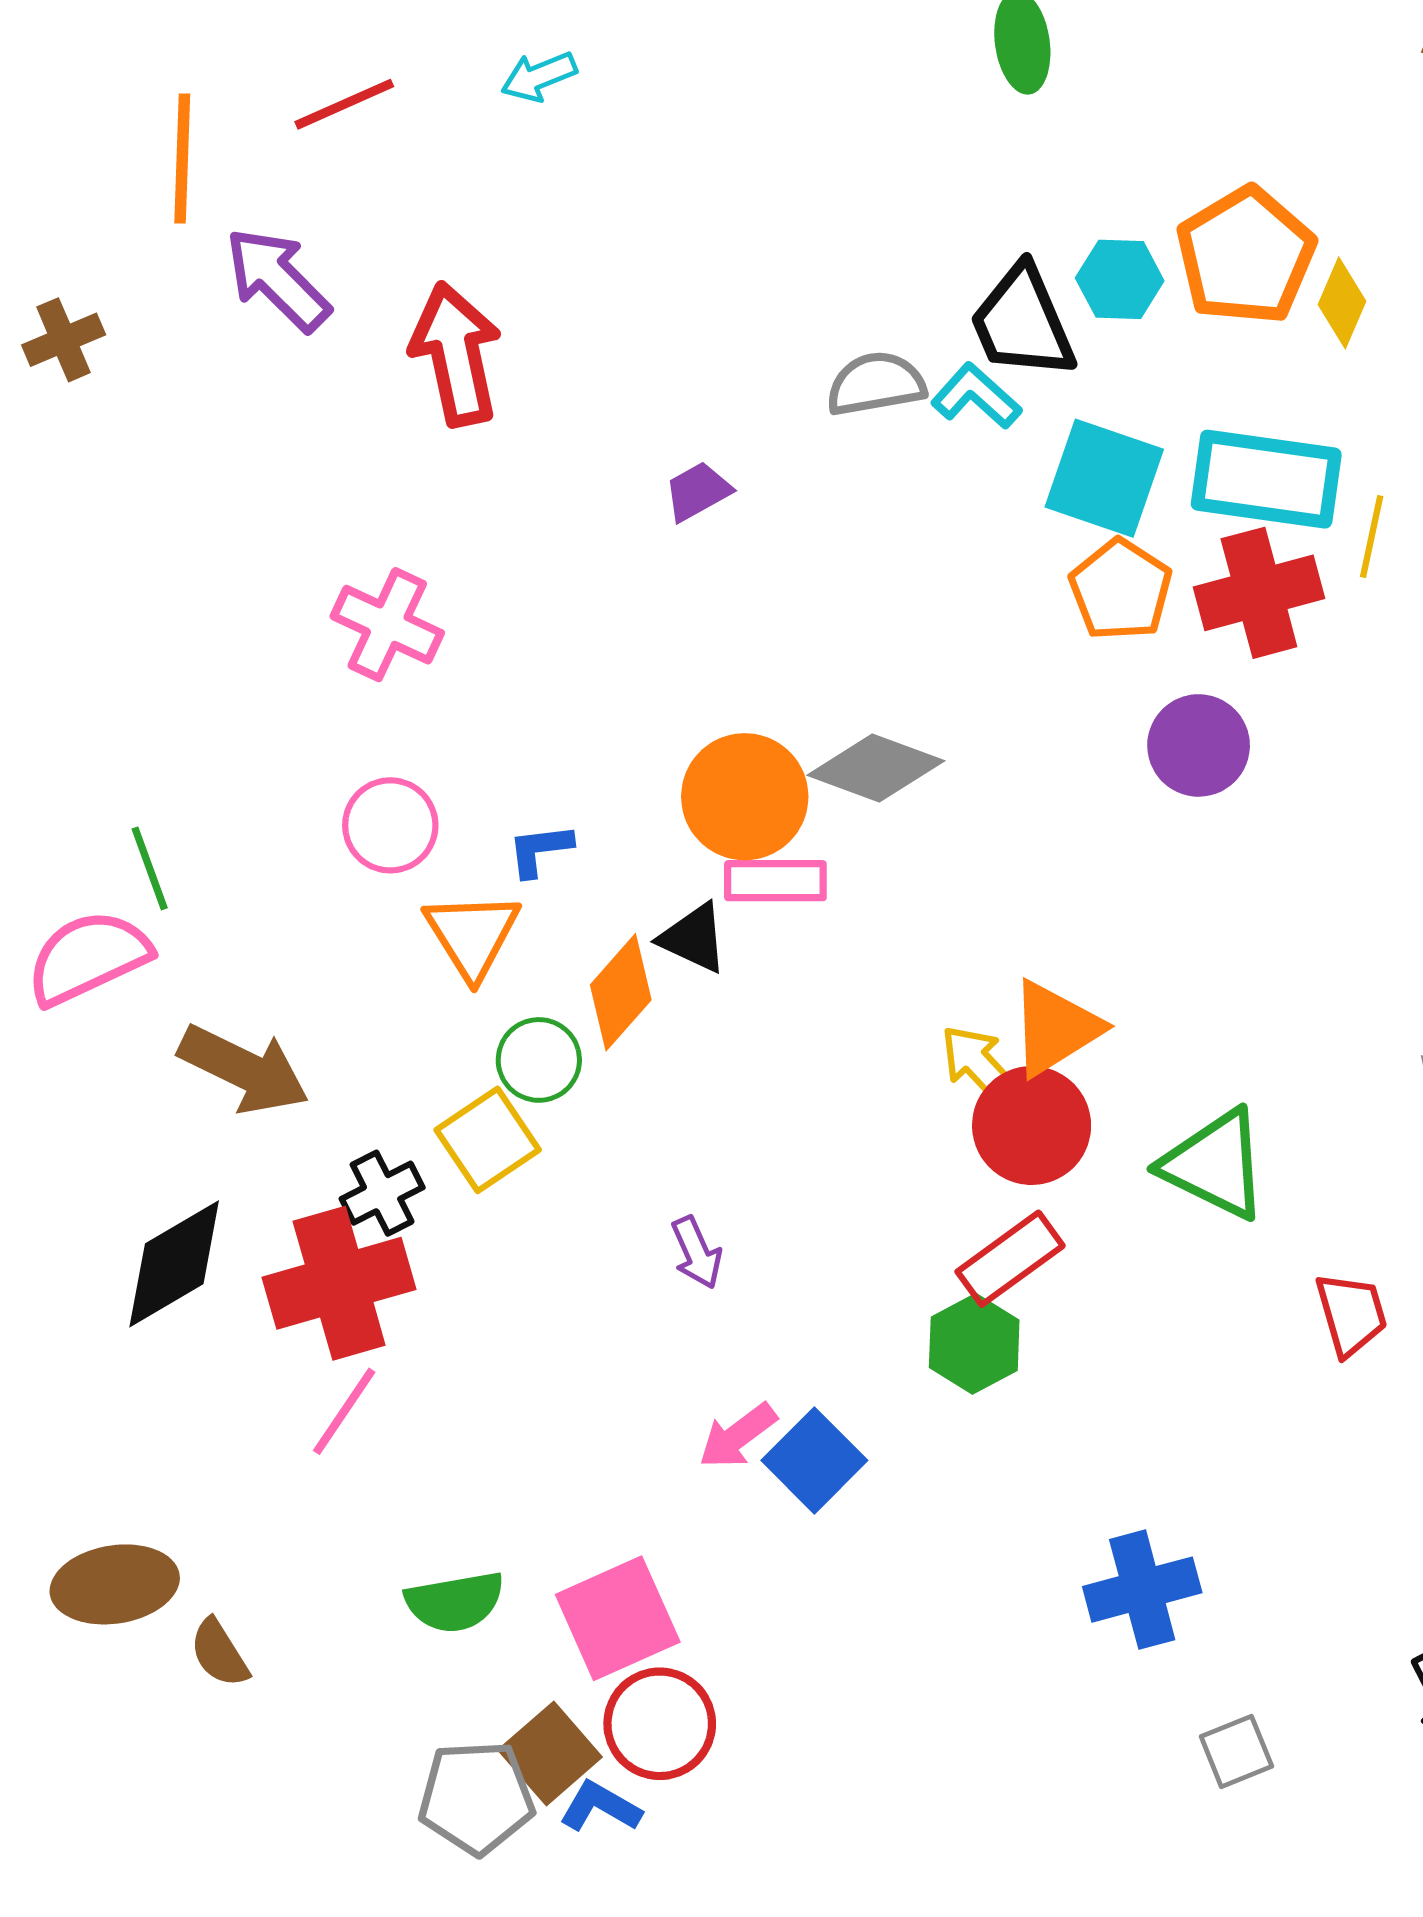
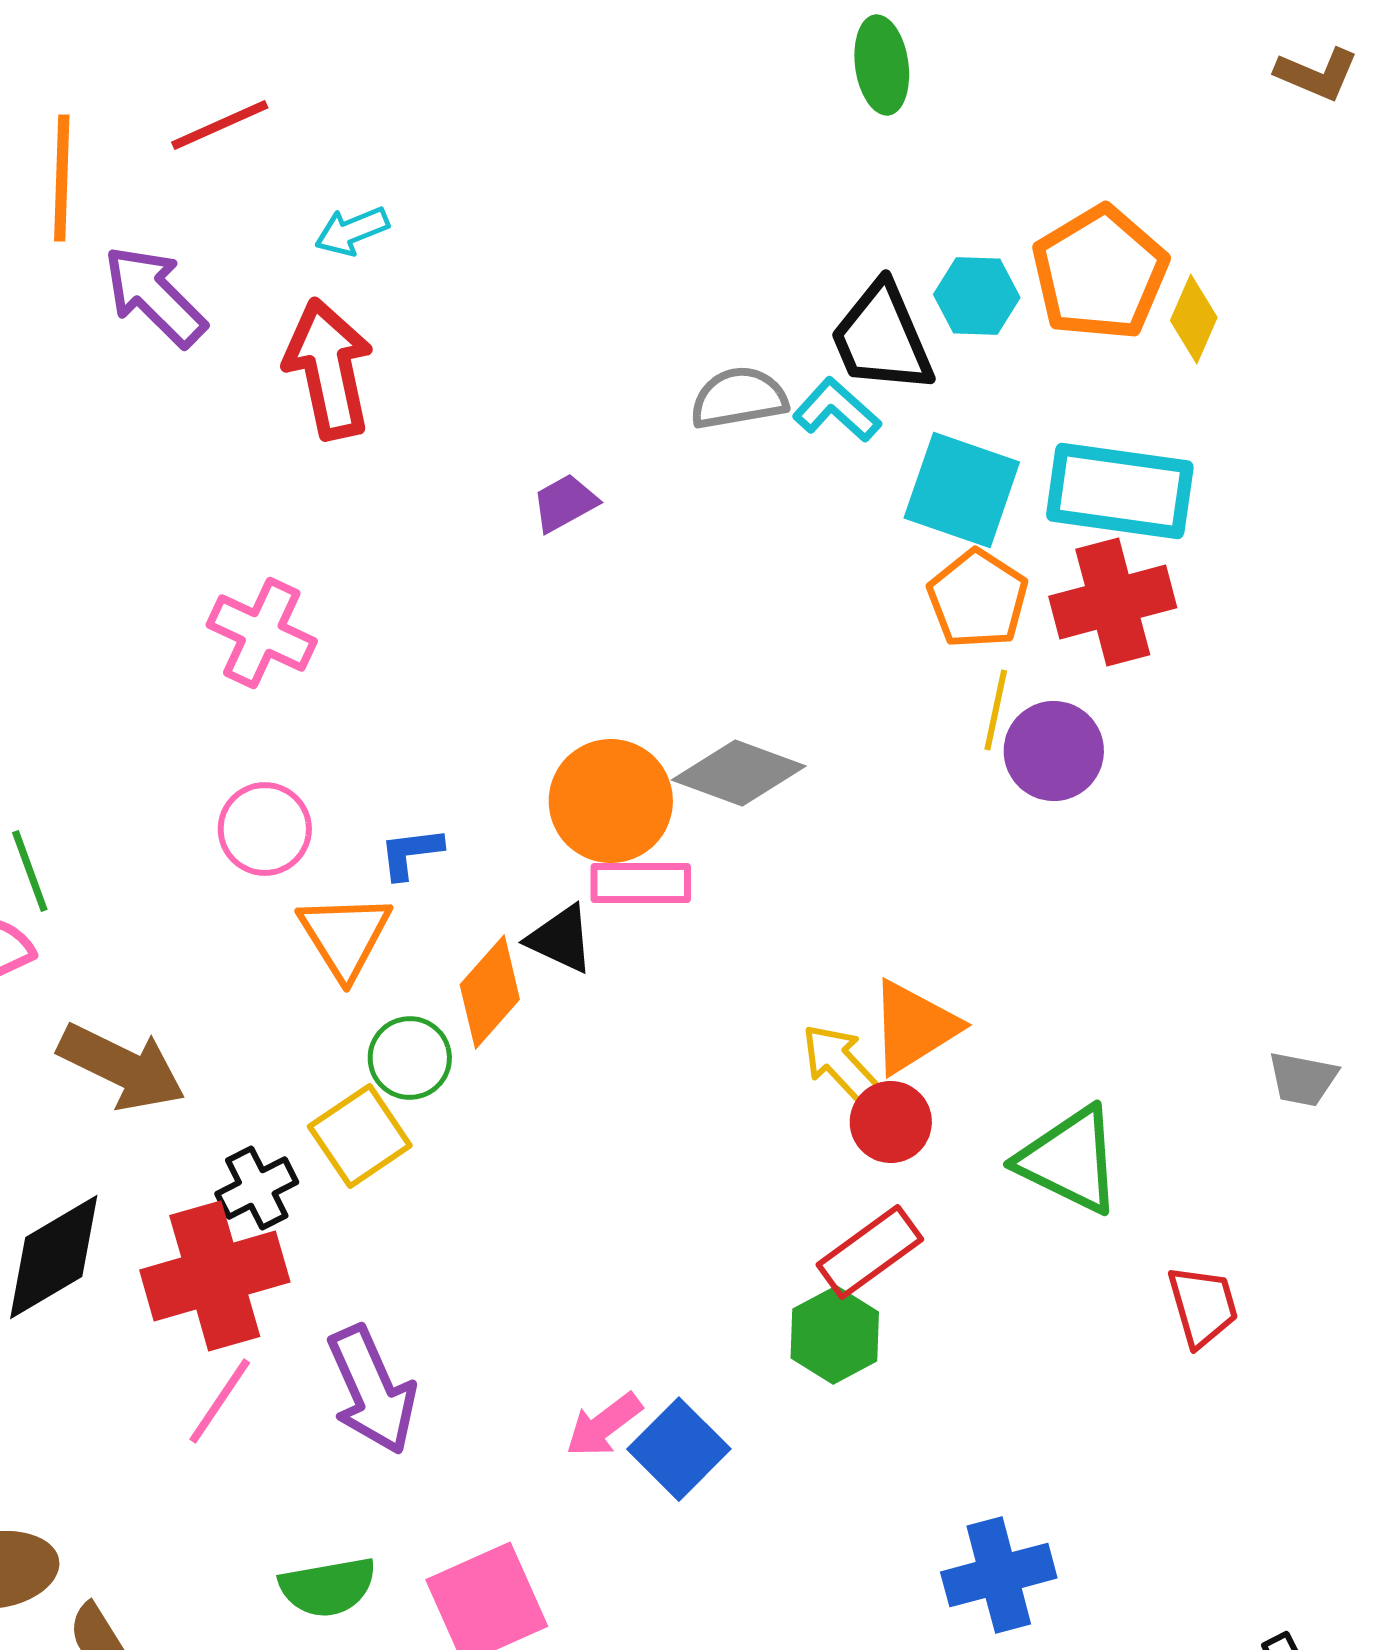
cyan arrow: (539, 77) -> (352, 231), moved
yellow line: (1372, 536) -> (996, 710), moved
red circle: (1032, 1126) -> (891, 1122), size x0.7
purple arrow: (697, 1253) -> (372, 1390), moved, size x1.8

